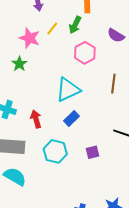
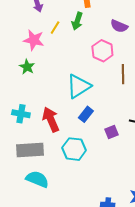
pink hexagon: (85, 53) -> (102, 51), moved
red arrow: (36, 119) -> (51, 119), size x1.4
purple square: (93, 152) -> (111, 132), moved

